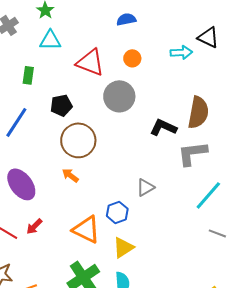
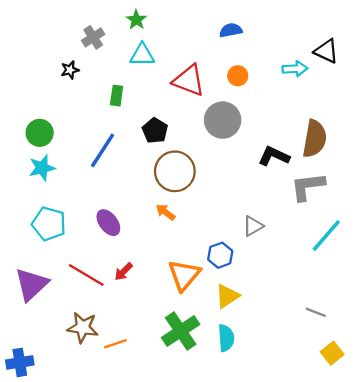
black pentagon: (61, 105) -> (155, 131), turned -30
purple ellipse: (21, 184) -> (108, 223), size x0.7
orange triangle: (86, 229) -> (184, 275), turned 44
gray line: (217, 233) -> (316, 312), moved

